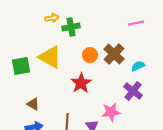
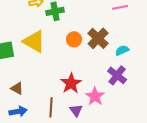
red star: (81, 83) -> (71, 83), moved
pink star: (111, 112) -> (95, 96), turned -30

